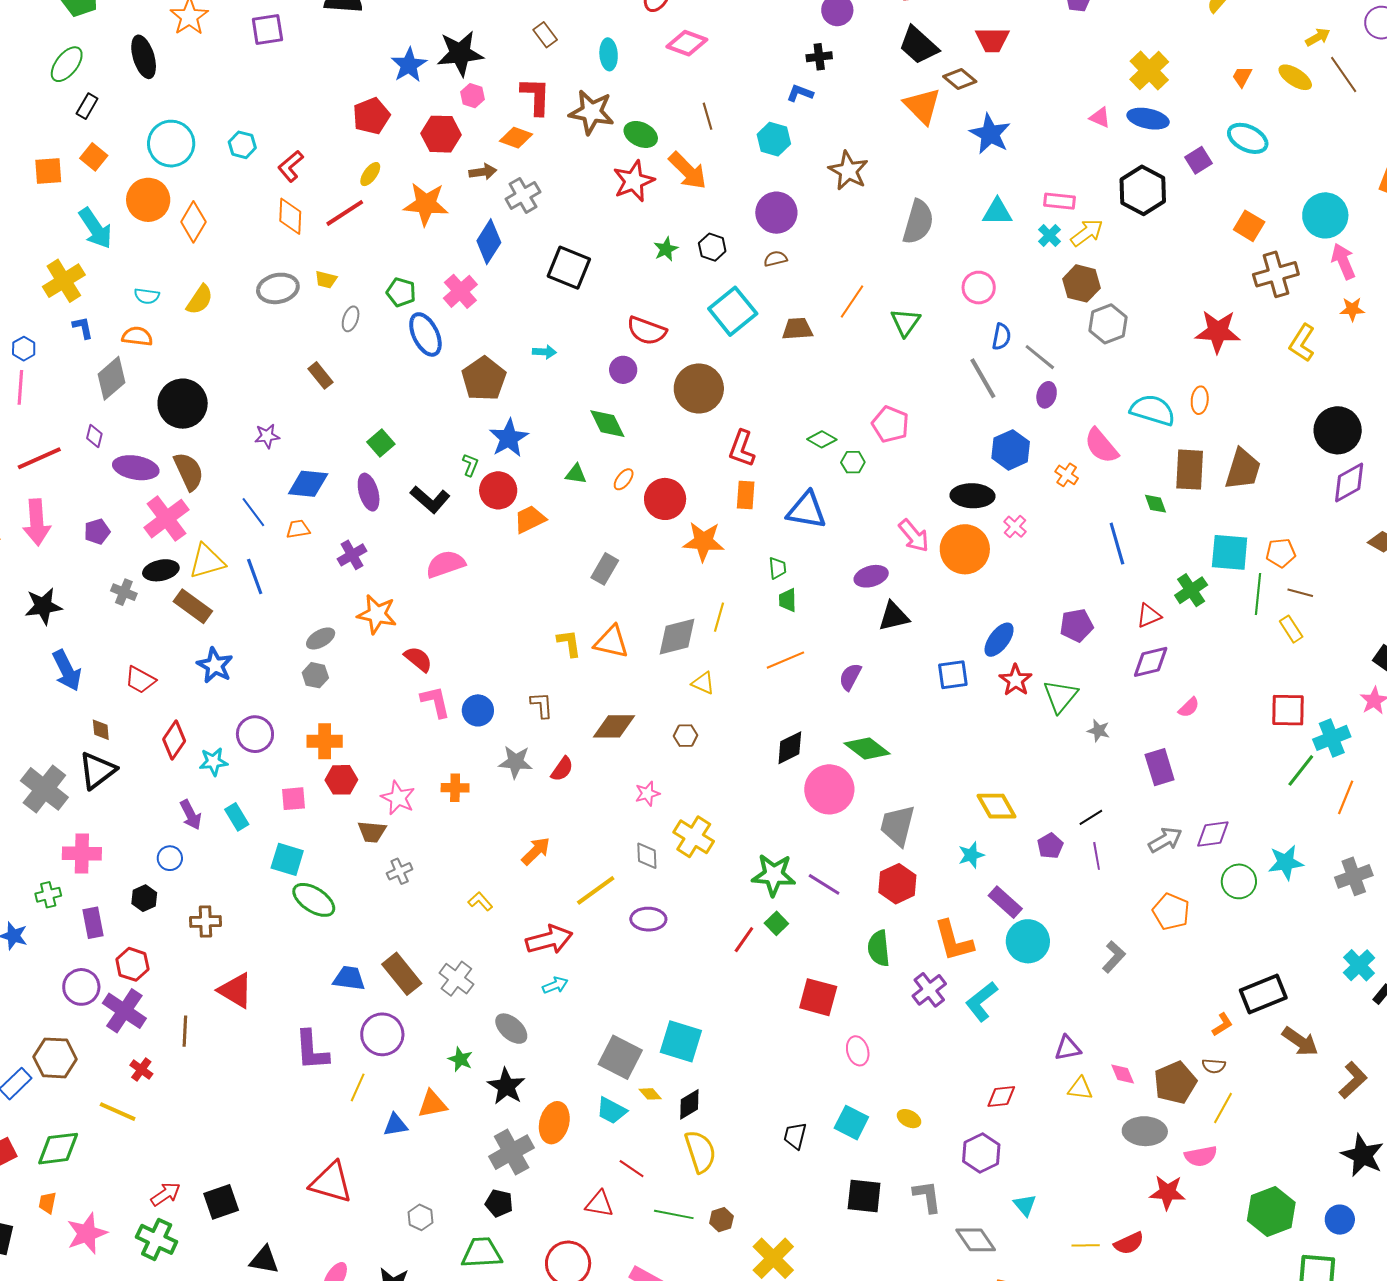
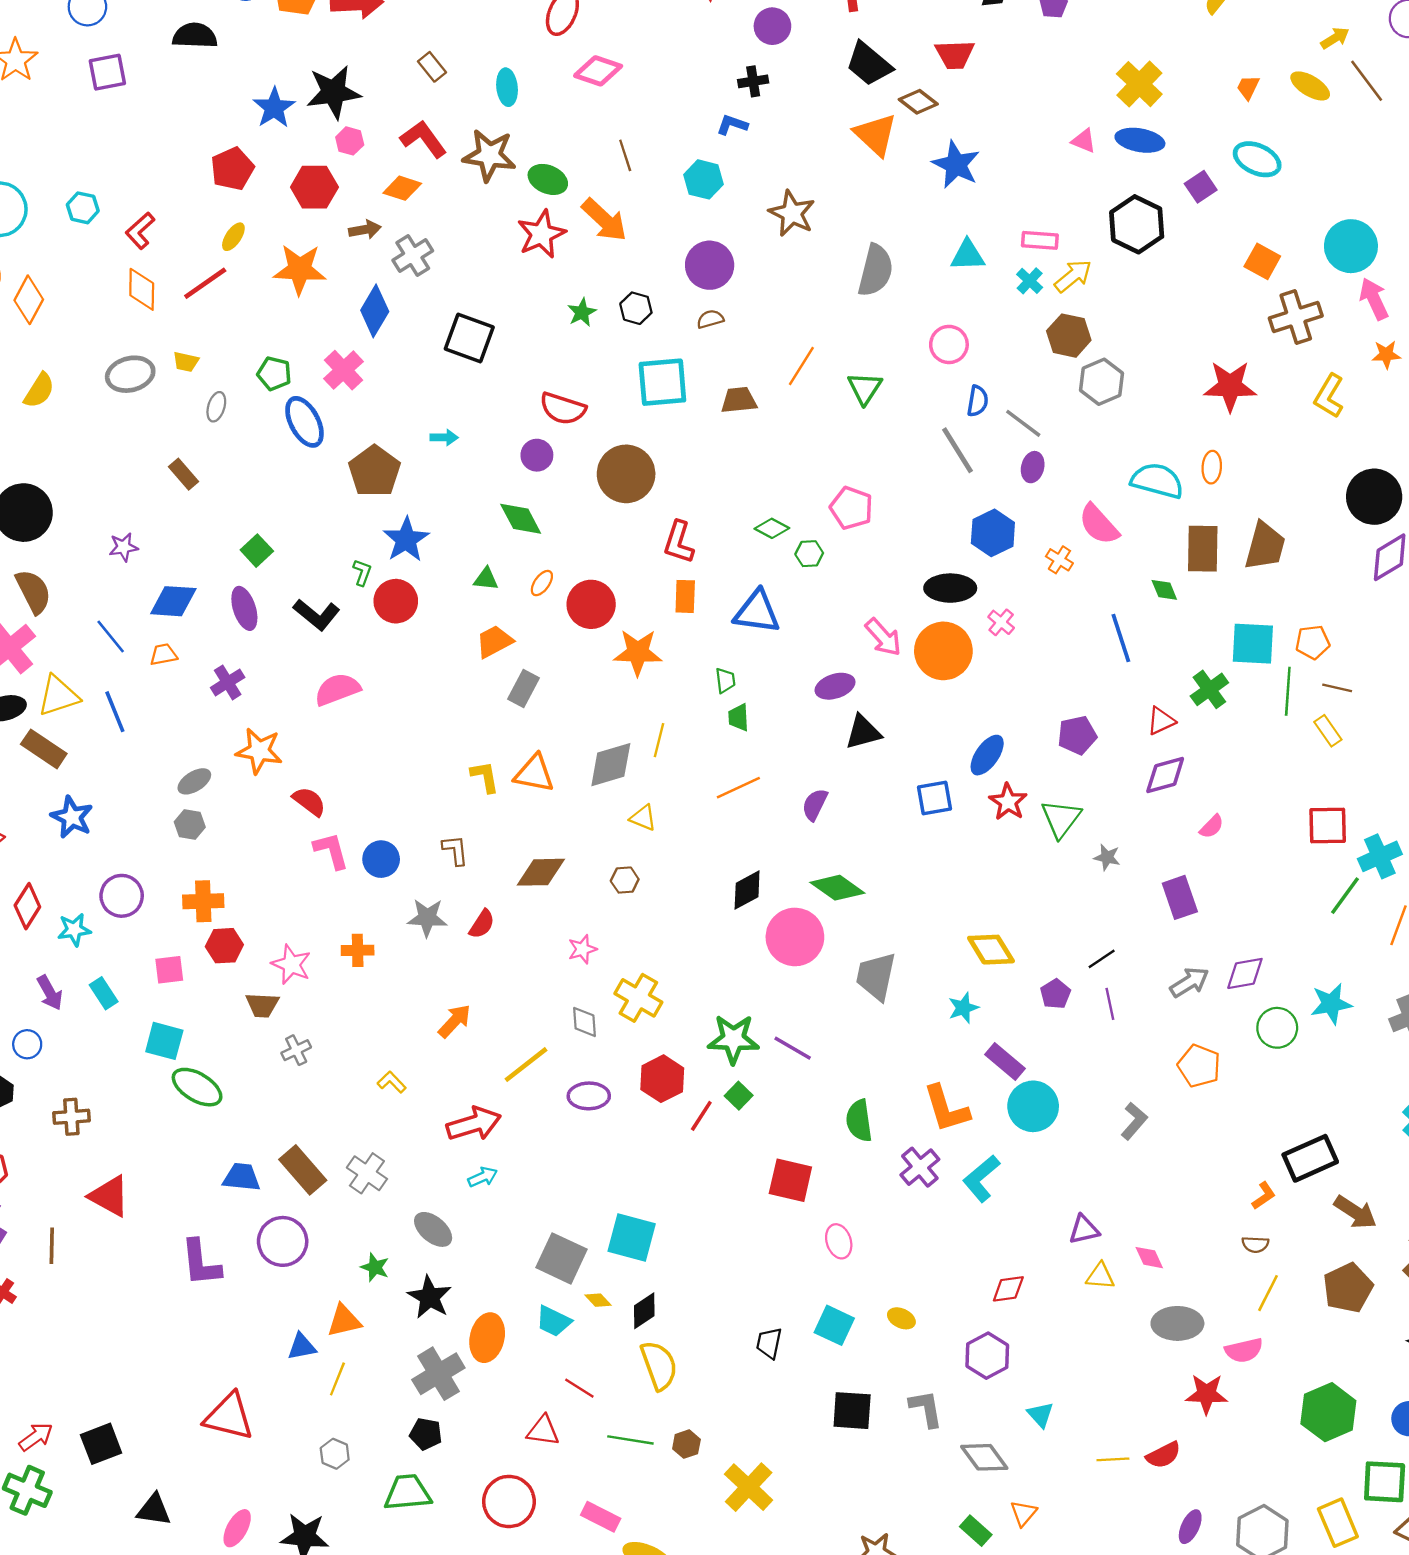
red L-shape: (536, 96) -> (424, 139), turned -36
cyan square: (733, 311) -> (662, 382), turned 36
orange trapezoid: (530, 519) -> (494, 641), moved
red hexagon: (897, 884) -> (662, 1079), moved
brown pentagon: (1175, 1083) -> (1348, 1288), moved
yellow line: (358, 1087) -> (337, 1379), moved

